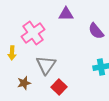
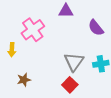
gray triangle: (46, 65) -> (74, 62), moved
red square: (59, 87) -> (70, 85), moved

